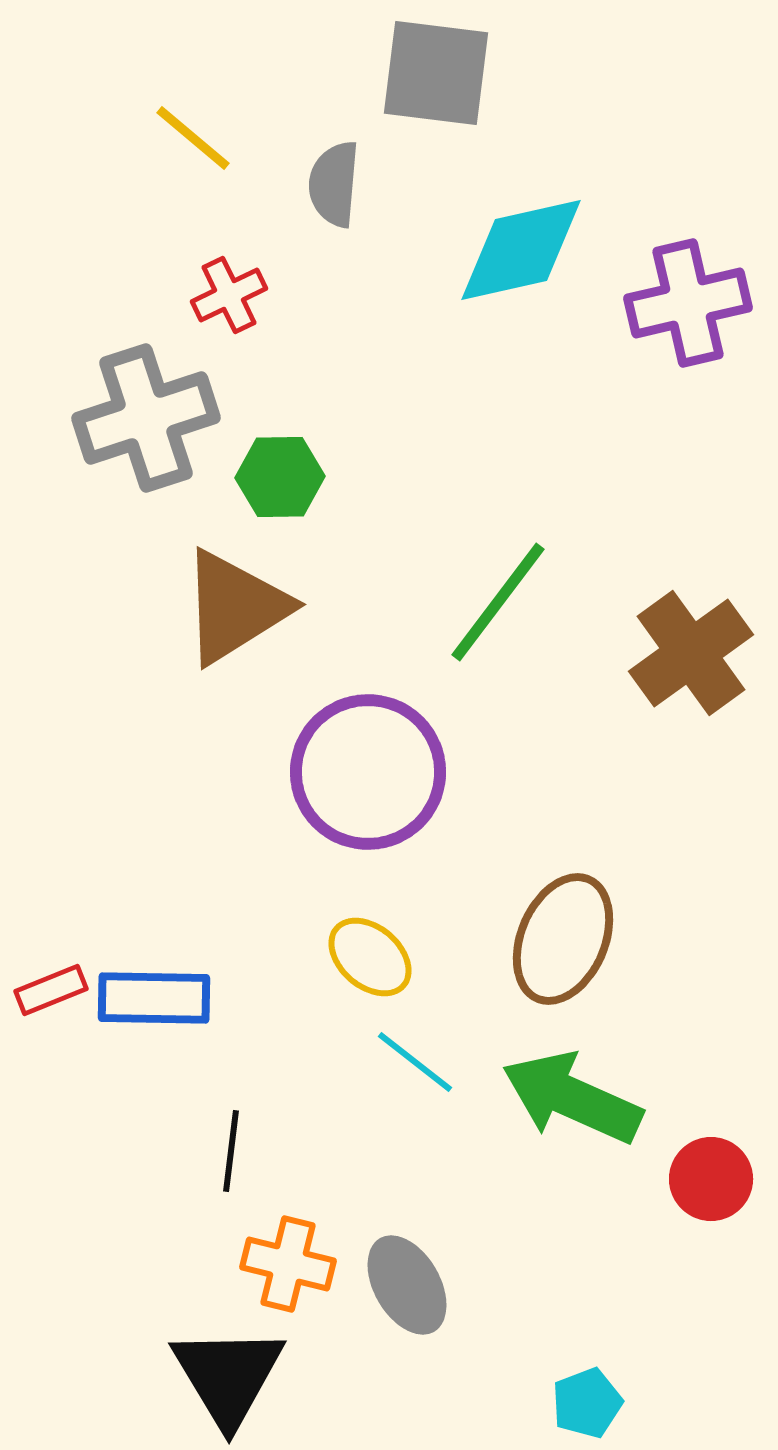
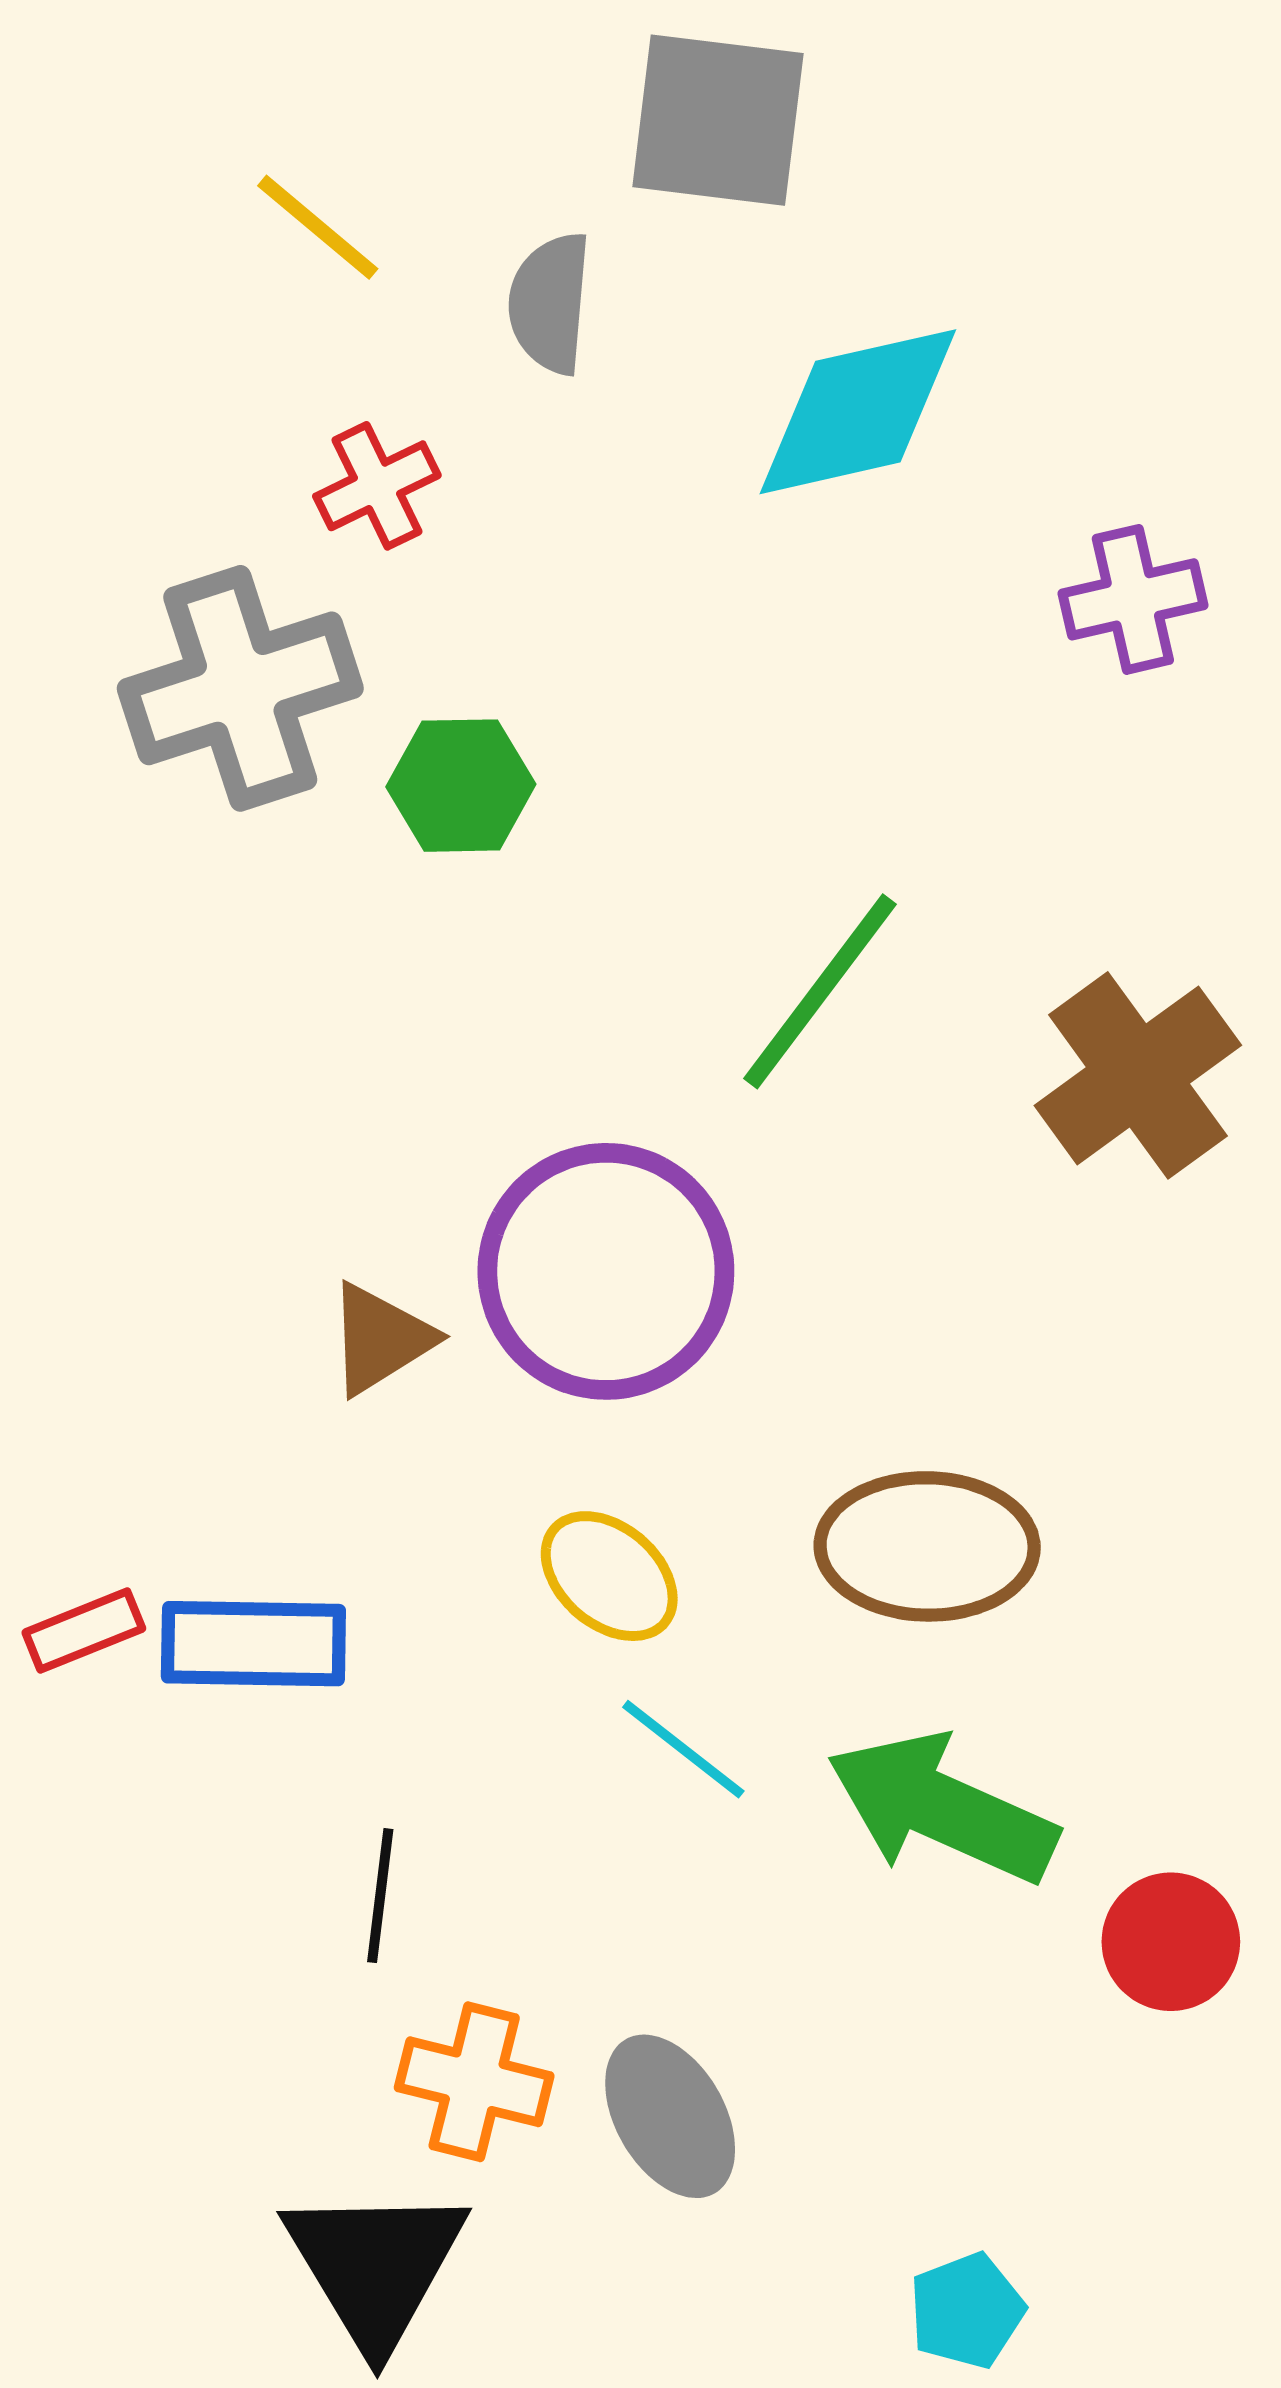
purple cross: (688, 303) -> (1133, 599), moved, size x0.7
brown triangle: (235, 607) -> (380, 1339), moved, size x0.6
brown ellipse: (563, 939) -> (927, 1546), turned 68

